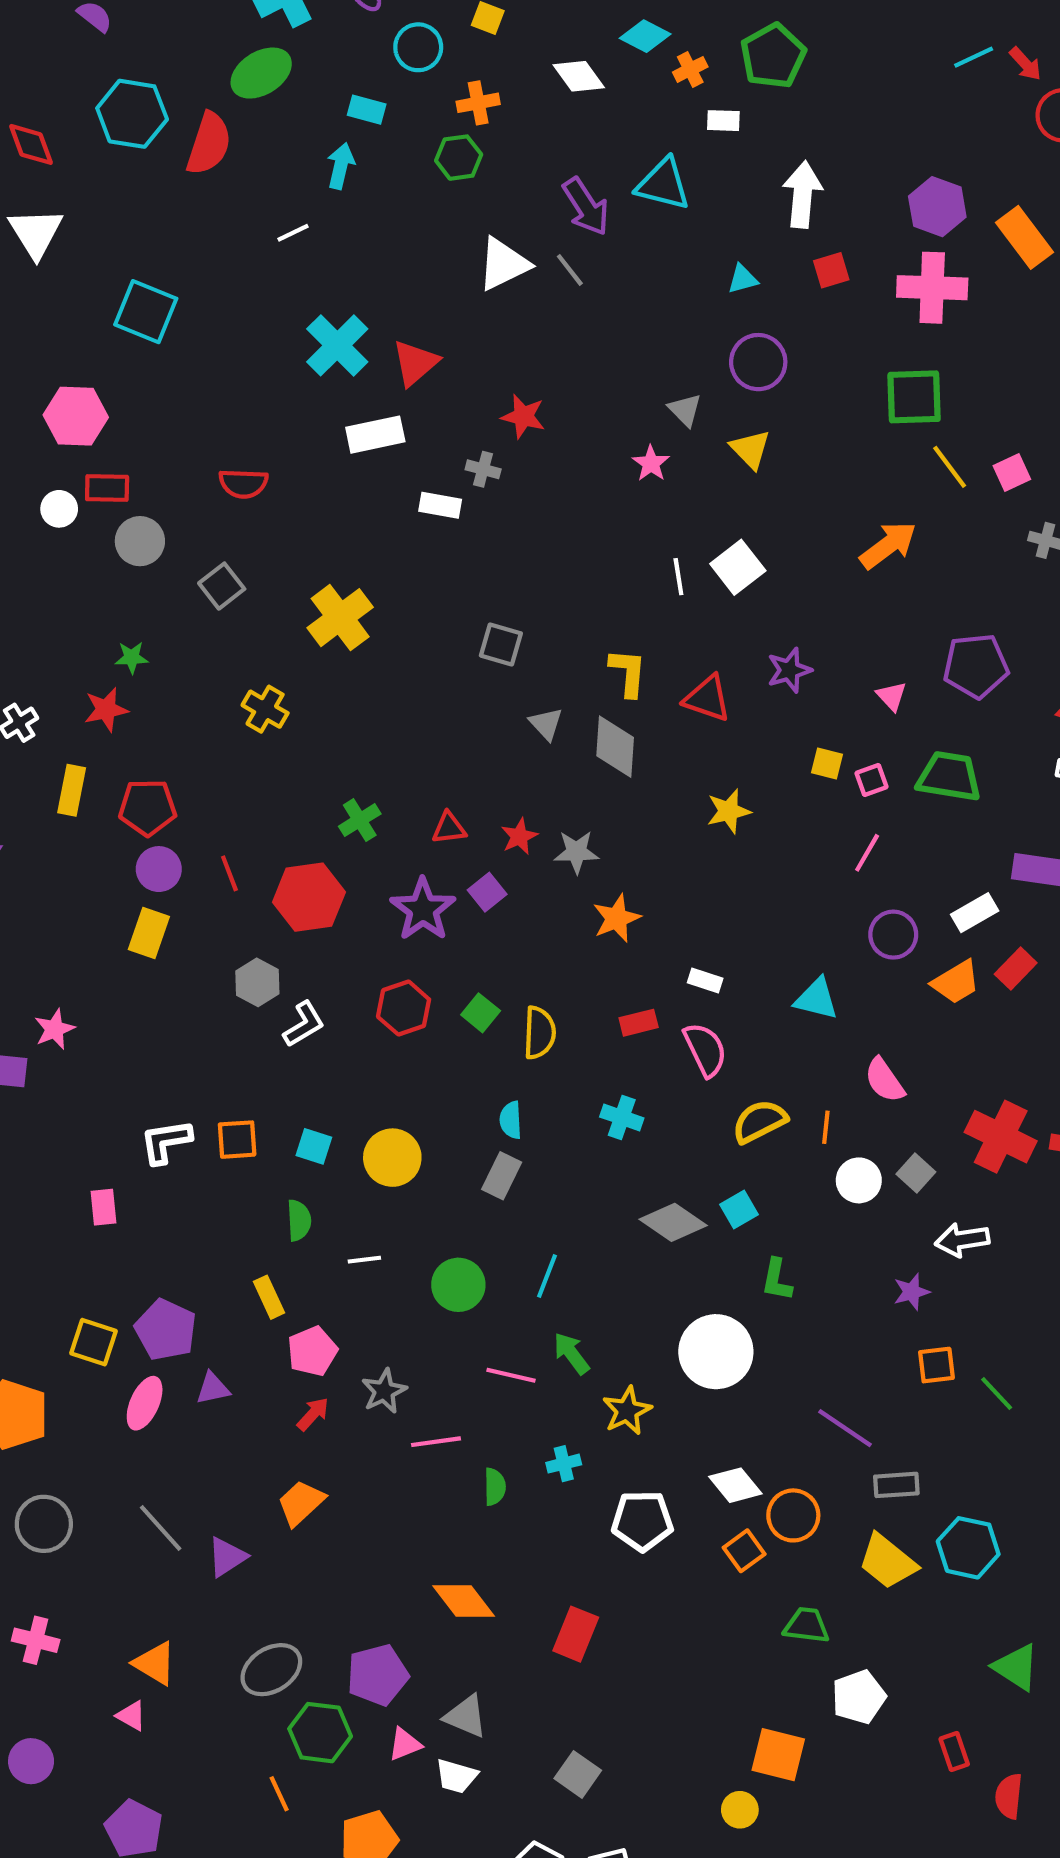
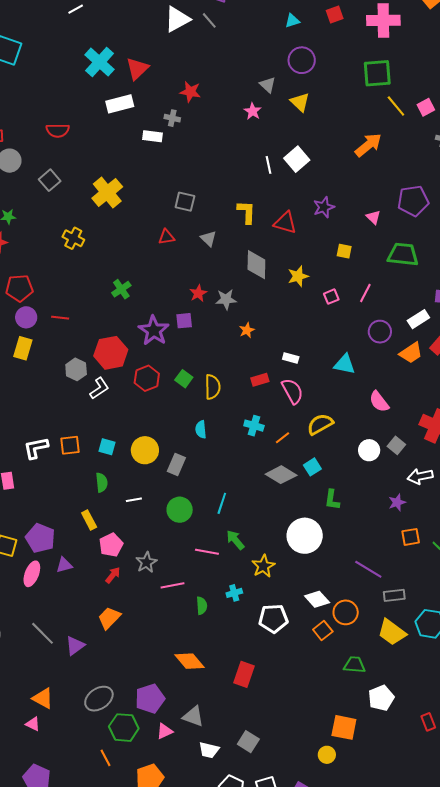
gray diamond: (615, 747) -> (256, 265), moved
pink square: (871, 780) -> (331, 297), moved
red triangle: (449, 828) -> (166, 237), moved
red line: (229, 873) -> (60, 318), turned -60
purple square: (487, 892) -> (184, 321), turned 36
red hexagon: (309, 897) -> (111, 353), moved
orange star: (617, 918) -> (247, 330), size x0.7
orange line: (826, 1127) -> (283, 438), moved, turned 49
gray rectangle: (502, 1176) -> (176, 465), moved
white trapezoid: (456, 1776) -> (209, 750), moved

